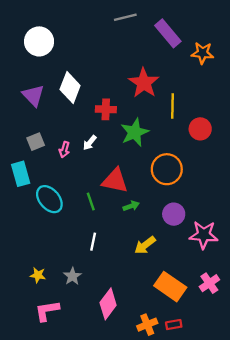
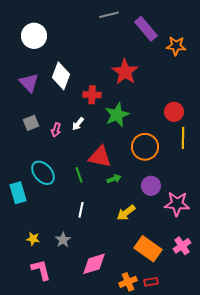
yellow line: (173, 106) -> (183, 138), moved
cyan rectangle: (21, 174) -> (18, 193), moved
pink diamond: (108, 304) -> (94, 264), turned 36
pink L-shape: (47, 311) -> (41, 270), turned 85

